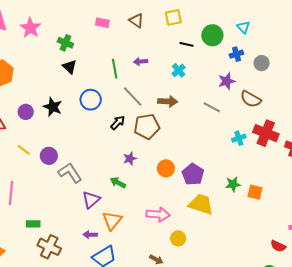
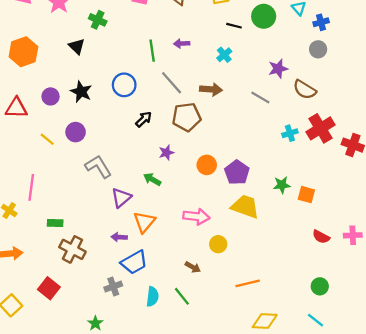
blue cross: (236, 54) -> (321, 22), moved
black triangle: (70, 67) -> (77, 46), moved
black arrow: (118, 123) -> (144, 119), moved
red cross: (266, 133) -> (321, 128), turned 35
purple circle: (49, 156) -> (76, 132), moved
red semicircle: (278, 246) -> (321, 237), moved

